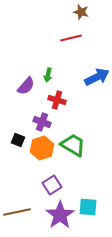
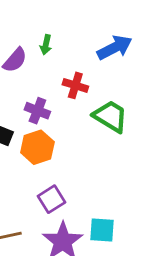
red cross: (57, 100) -> (75, 85), moved
green trapezoid: (73, 145) -> (110, 116), moved

